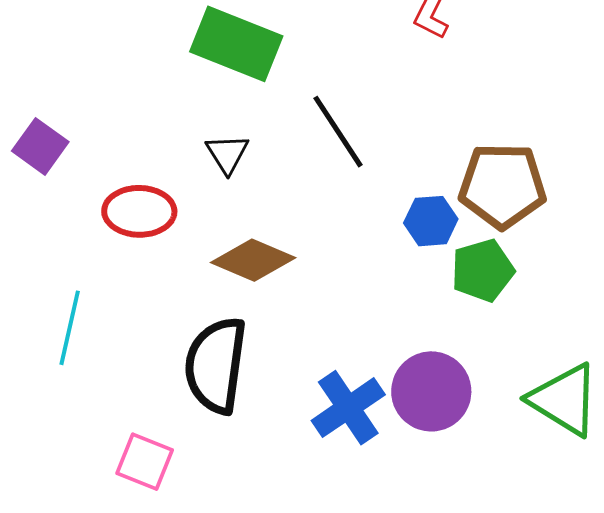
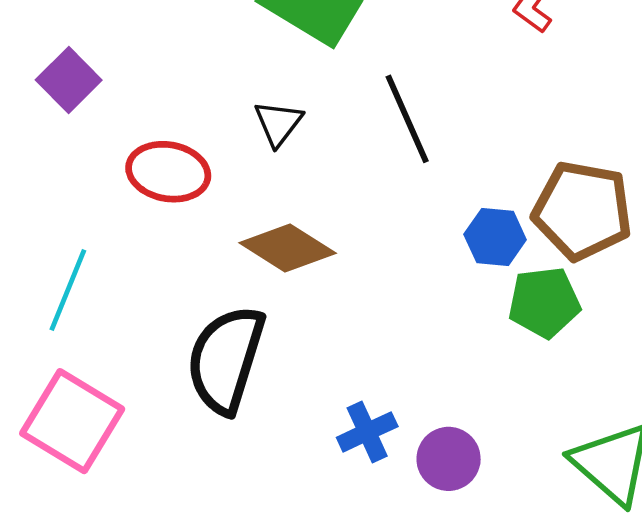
purple circle: (431, 391) -> (449, 459), moved, size x0.7
blue cross: (348, 408) -> (367, 432), size x0.7
pink square: (145, 462) -> (72, 421), moved, size x1.5

